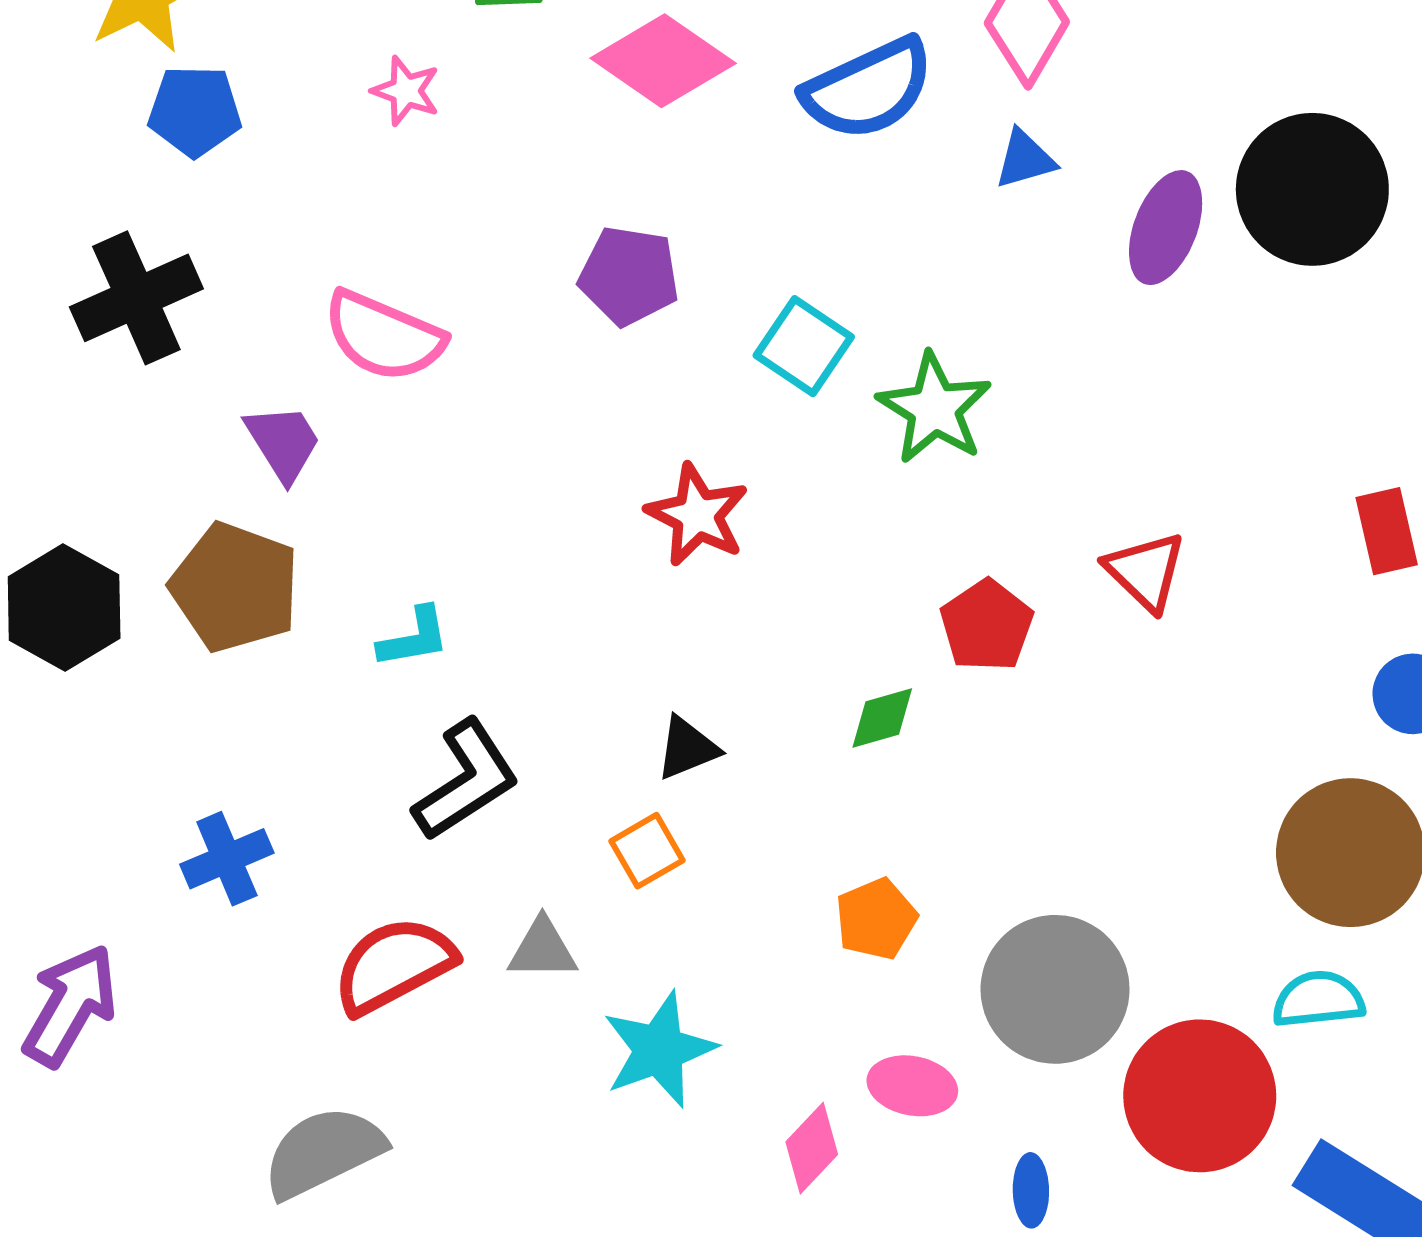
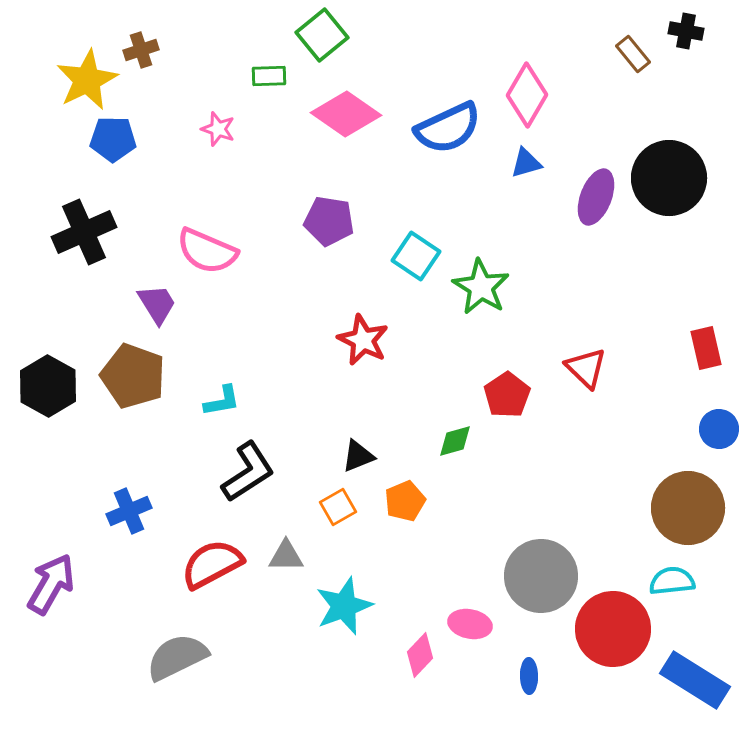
orange pentagon: (876, 919) -> (405, 501), moved

